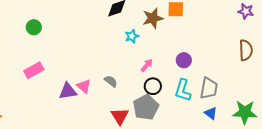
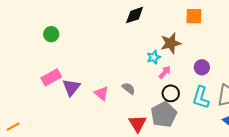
brown star: (153, 18) -> (171, 43), moved
cyan star: (132, 36) -> (154, 57), moved
purple triangle: (68, 91) -> (71, 87), moved, turned -42

